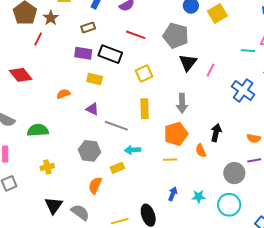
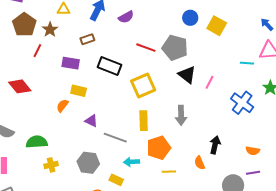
yellow square: (217, 13) -> (217, 26), turned -30
red line: (136, 35) -> (146, 48), moved
purple rectangle: (83, 53) -> (71, 63), moved
black triangle: (188, 63) -> (187, 75), turned -30
yellow square: (144, 74) -> (143, 85), size x1.4
yellow rectangle: (95, 79) -> (79, 91), moved
orange semicircle: (63, 94) -> (62, 106), turned -32
orange pentagon: (176, 134) -> (159, 148), moved
yellow cross: (47, 167) -> (51, 165), moved
yellow rectangle: (117, 168) -> (116, 180), turned 48

